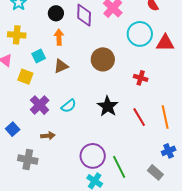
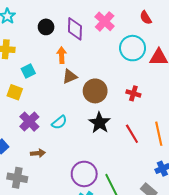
orange arrow: (59, 37) -> (62, 55), moved
brown circle: (103, 59) -> (95, 91), moved
brown triangle: (61, 66) -> (70, 77), moved

